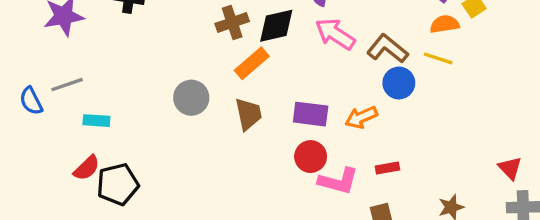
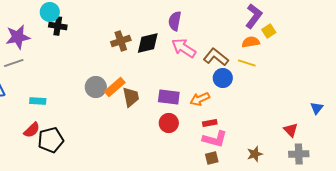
orange rectangle: (252, 63) -> (115, 87), moved
gray line: (67, 85) -> (14, 63), moved
red rectangle: (387, 168) -> (210, 123), moved
pink L-shape: (338, 181) -> (215, 139), moved

